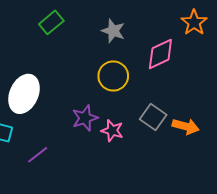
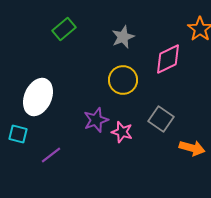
gray star: (113, 31) -> (123, 37), turned 30
orange arrow: (186, 126) -> (192, 148), moved

